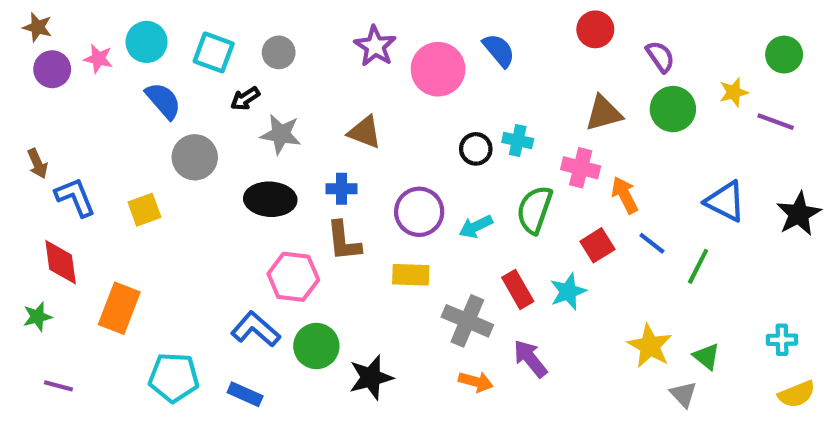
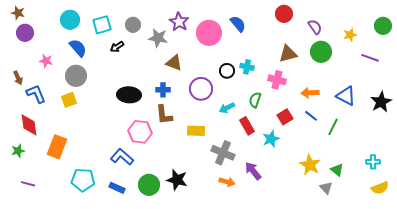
cyan square: (214, 52) -> (102, 25), turned -36
green circle: (784, 55) -> (383, 26), moved
pink star: (98, 59) -> (46, 61), moved
yellow star: (734, 92) -> (350, 35), moved
gray star: (281, 134) -> (158, 38), moved
gray circle: (195, 157) -> (76, 76), moved
orange arrow: (625, 195) -> (310, 93), moved, turned -66
green semicircle: (534, 210) -> (255, 100), size x0.7
purple circle: (419, 212) -> (201, 89), moved
red rectangle: (518, 289) -> (247, 126), moved
green circle: (316, 346) -> (149, 185), moved
black star: (371, 377) -> (177, 180), turned 30

